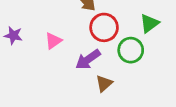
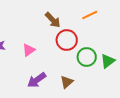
green triangle: (149, 23) -> (108, 61), moved
purple arrow: (88, 59) -> (37, 80), moved

